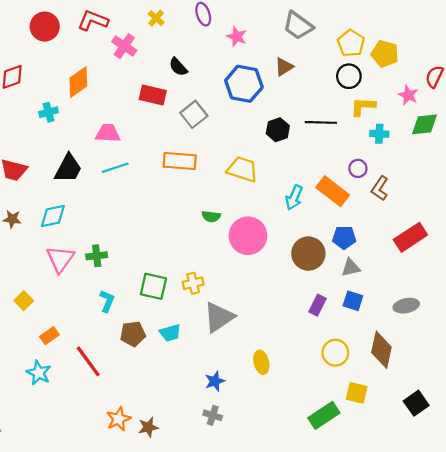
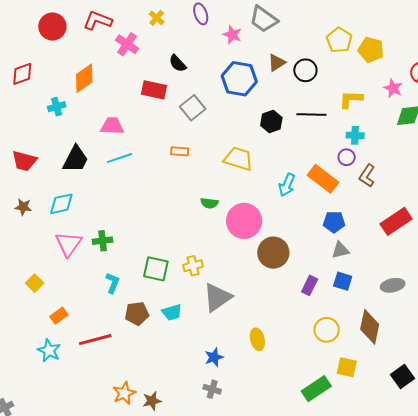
gray trapezoid: (298, 26) -> (264, 19), moved
black circle: (349, 76) -> (305, 70), moved
cyan cross: (379, 134) -> (355, 135), moved
orange rectangle: (180, 161) -> (180, 151), size x0.6
brown circle: (308, 254) -> (273, 253), moved
red line: (88, 361) -> (95, 340), turned -68

